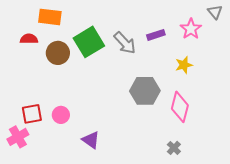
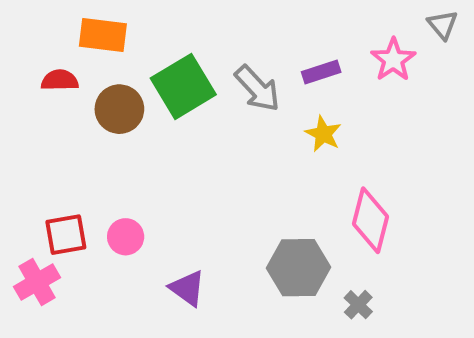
yellow star: (184, 65) -> (323, 134), moved, turned -30
gray hexagon: (145, 91) -> (299, 268), moved

